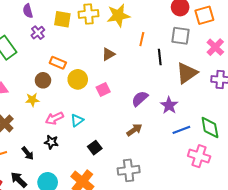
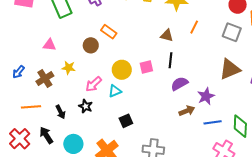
brown triangle: (108, 54) -> (167, 35), moved, turned 32
black line: (160, 57) -> (170, 60), moved
yellow circle: (78, 79) -> (122, 70), moved
yellow star: (32, 100) -> (69, 68), moved
pink arrow: (54, 118) -> (94, 84), turned -30
brown arrow: (134, 130) -> (187, 111), moved

